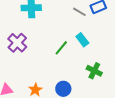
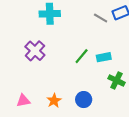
cyan rectangle: (82, 40) -> (104, 57), moved, turned -64

